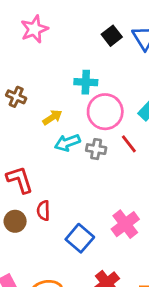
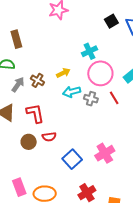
cyan cross: (86, 82) -> (90, 51), turned -35
brown cross: (16, 97) -> (37, 80), moved
red semicircle: (43, 211) -> (49, 137), turned -104

